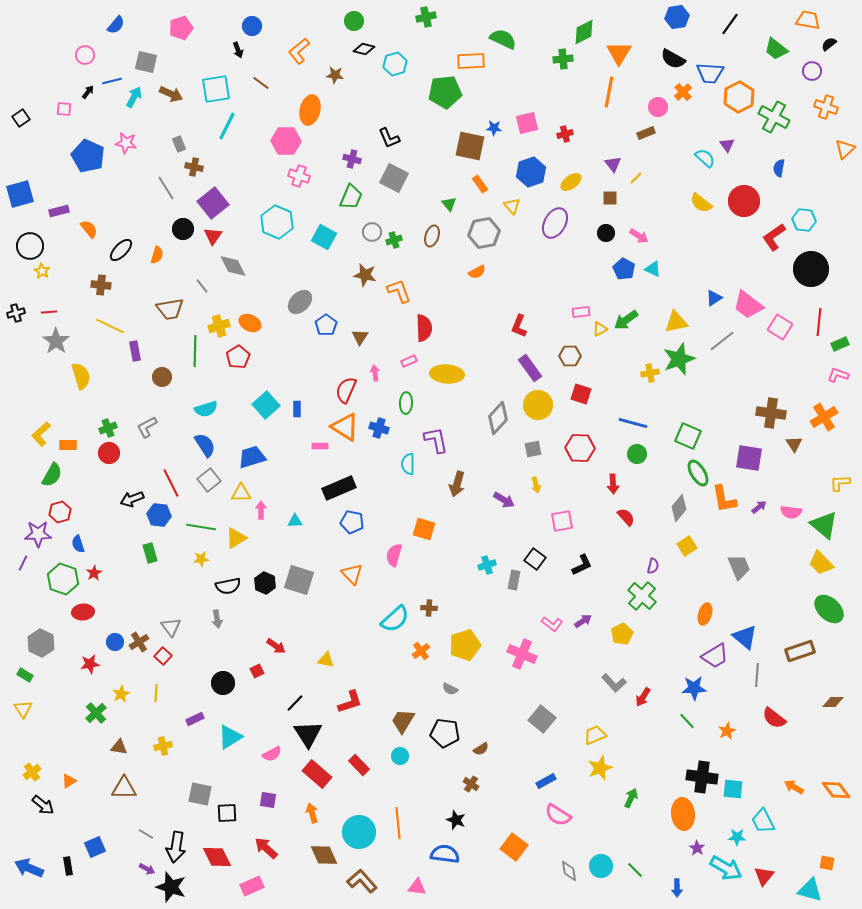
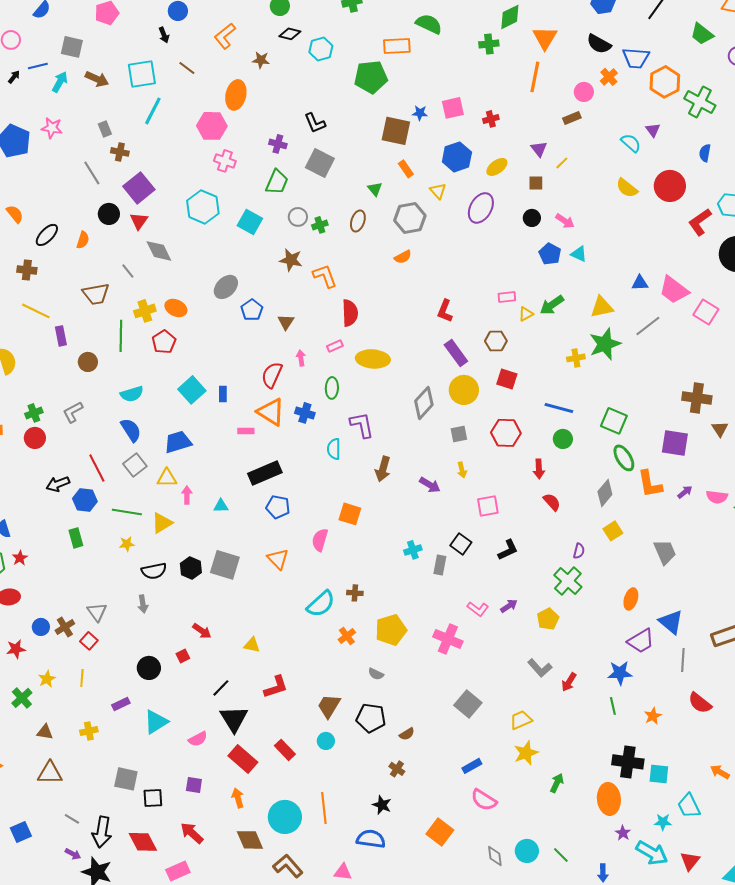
blue triangle: (714, 298) -> (640, 283), turned 30
green line: (687, 721) -> (613, 706), turned 30

